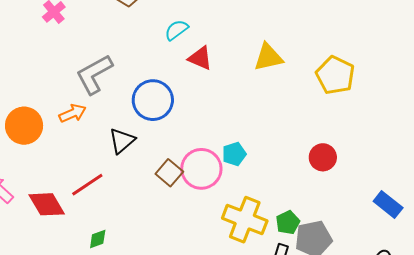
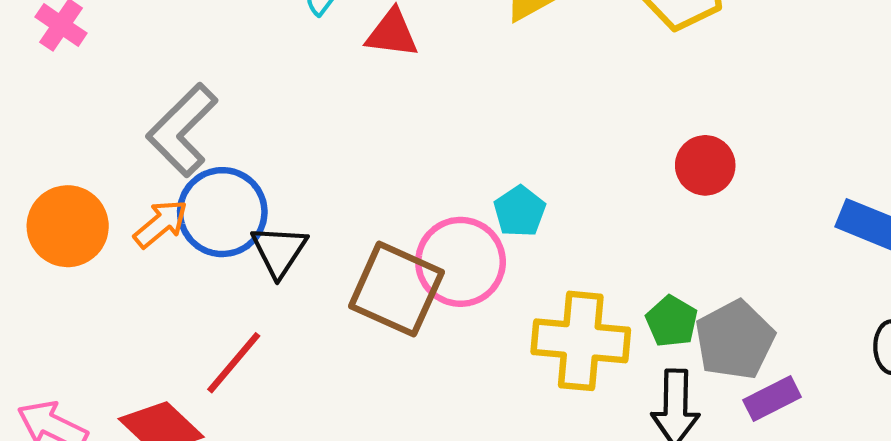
blue circle: (153, 100) -> (222, 212), moved
orange circle: (24, 126) -> (68, 226), moved
brown square: (169, 173) -> (396, 289), size x1.6

